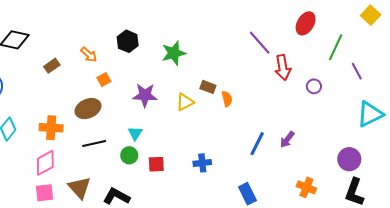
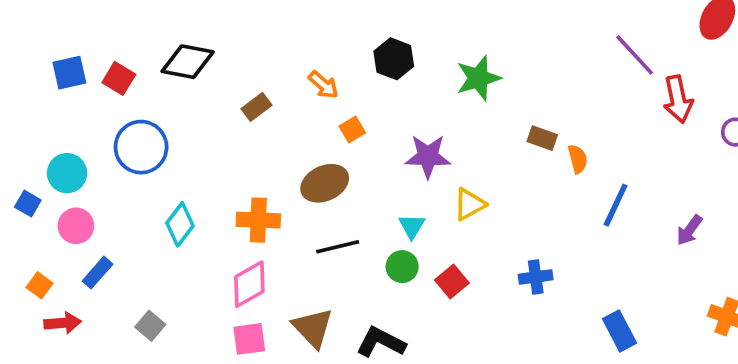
yellow triangle: (185, 102) -> (470, 204), moved
blue line: (257, 144) -> (616, 205), moved
red square: (156, 164) -> (452, 281), turned -36

